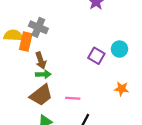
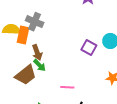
green arrow: (43, 74) -> (40, 65), turned 48
brown trapezoid: (41, 95) -> (26, 75), moved

